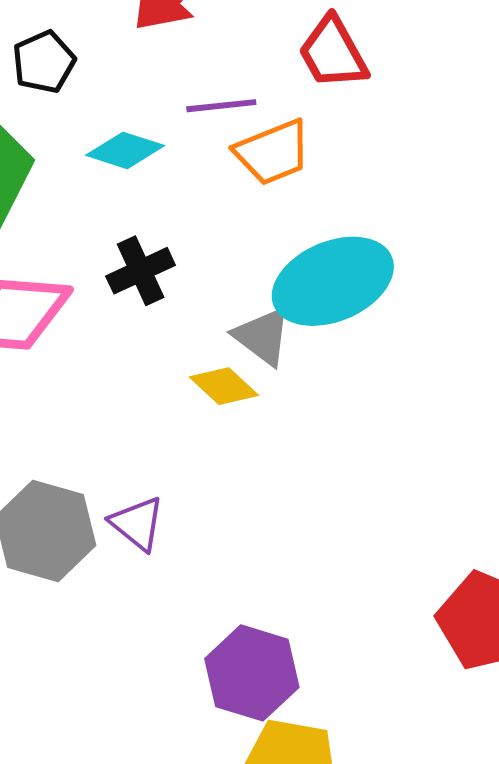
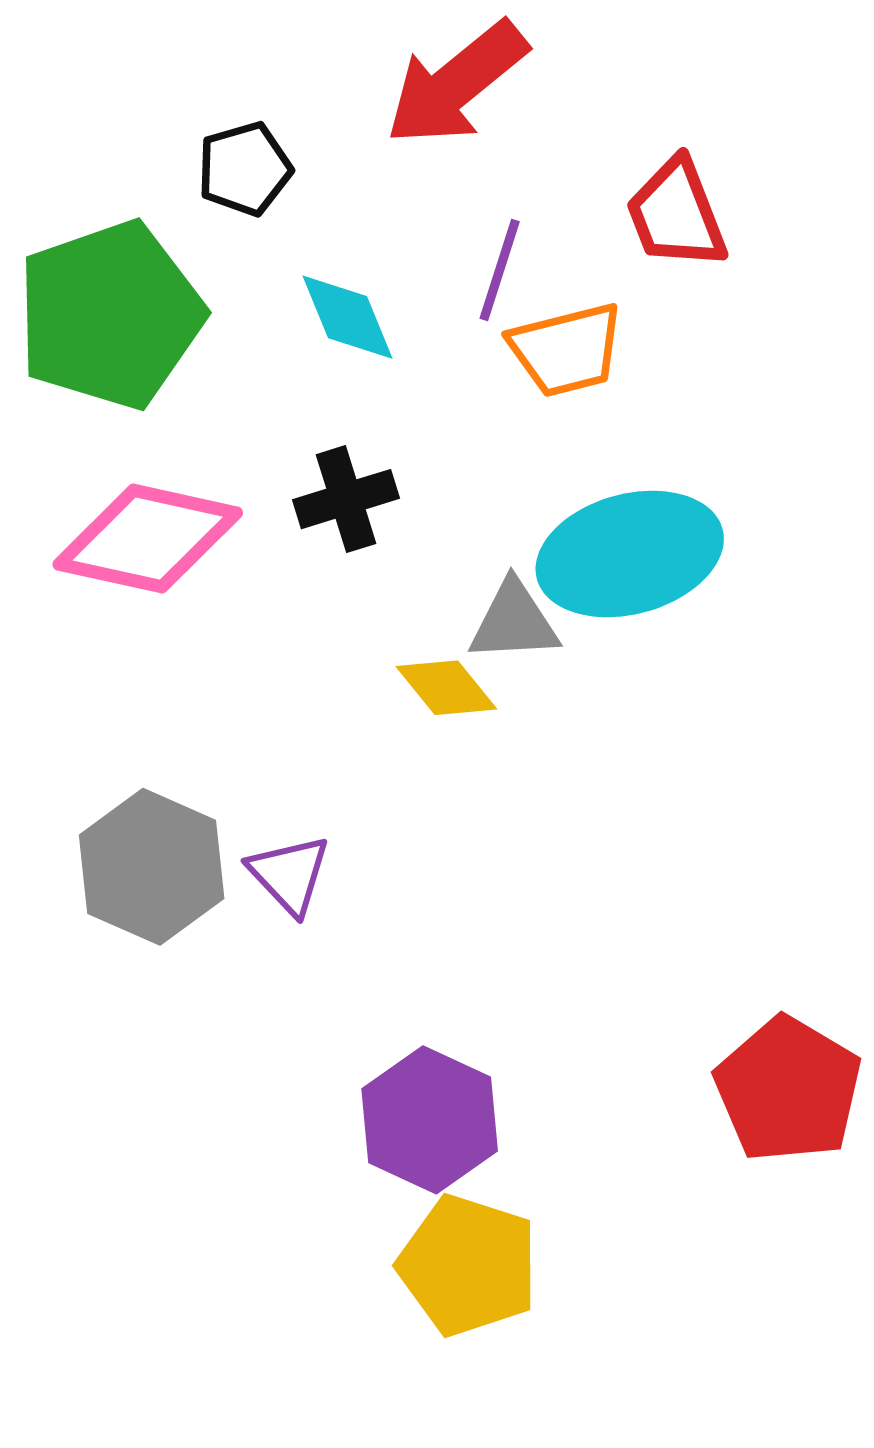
purple line: (221, 106) -> (500, 270), turned -74
cyan diamond: (125, 150) -> (348, 317), turned 42
gray triangle: (262, 336) -> (514, 622), turned -48

